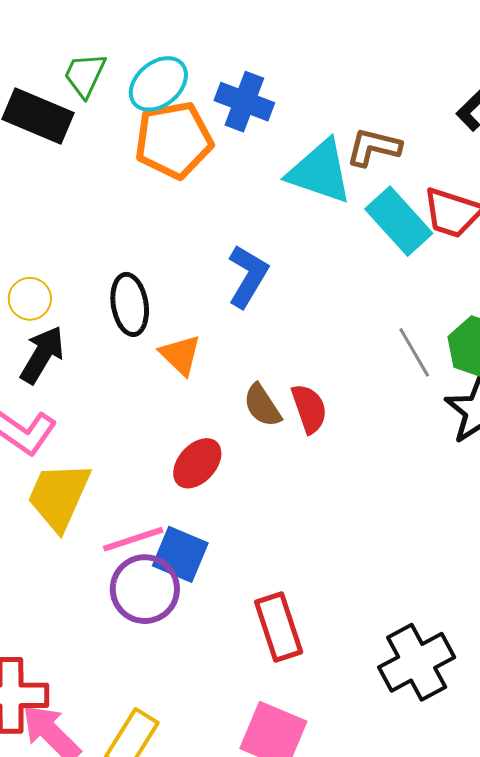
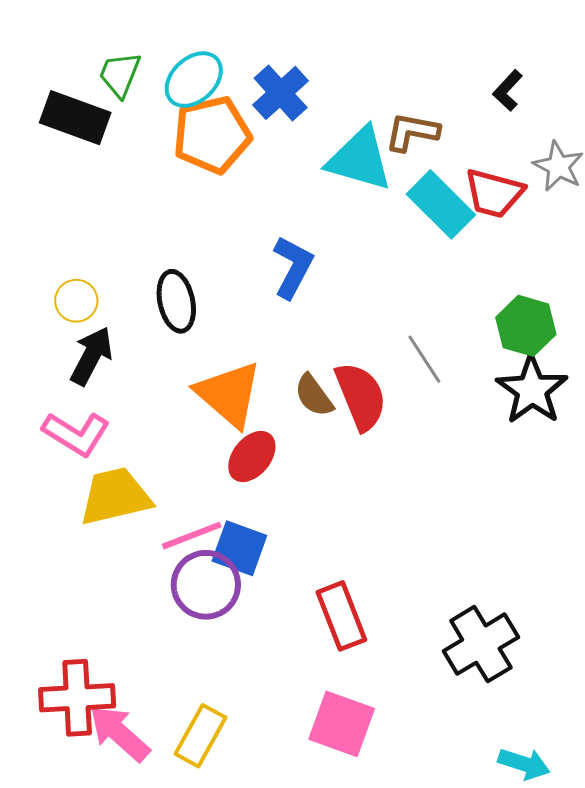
blue cross: (244, 102) -> (281, 93), turned 30
gray line: (414, 352) -> (424, 359), moved
orange triangle: (180, 355) -> (229, 394), moved, size x1.6
red semicircle: (309, 409) -> (361, 396), size x1.4
yellow trapezoid: (59, 496) -> (115, 496), turned 56

